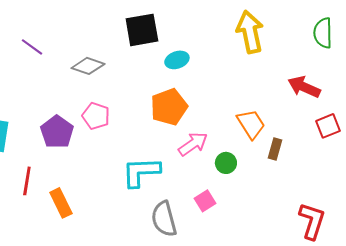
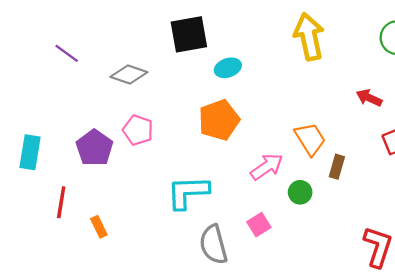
red arrow: (304, 87) -> (369, 98), size x0.7
pink arrow: (193, 144) -> (267, 167), moved
green circle: (226, 163) -> (300, 192), moved
orange rectangle: (61, 203) -> (99, 227), size x0.7

